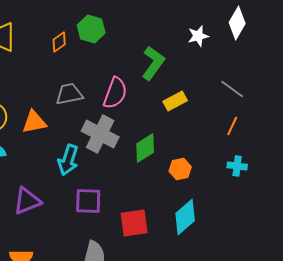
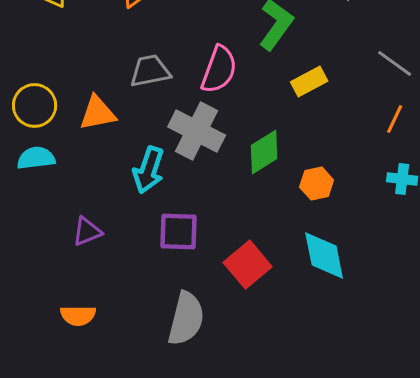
purple triangle: (27, 201) -> (87, 232), size x0.7
cyan diamond: (185, 217) -> (324, 256), turned -60
red square: (134, 223) -> (248, 265), turned -32

